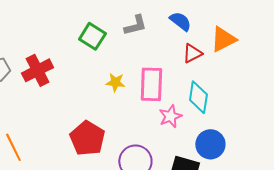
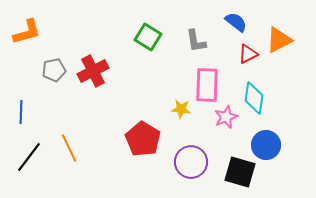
gray L-shape: (135, 25) -> (196, 41), moved, turned 95
yellow star: (115, 82) -> (181, 109), moved

